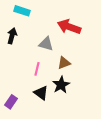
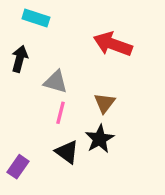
gray triangle: (46, 44) -> (56, 82), moved
brown triangle: (64, 63) -> (105, 103), turned -32

